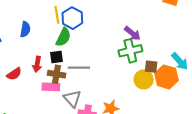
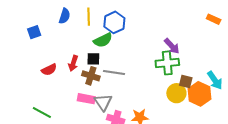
yellow line: (57, 15) -> (89, 17), moved
blue semicircle: (25, 29) -> (65, 16), moved
green semicircle: (63, 37) -> (103, 40), turned 30
pink rectangle: (51, 87) -> (86, 99), moved

